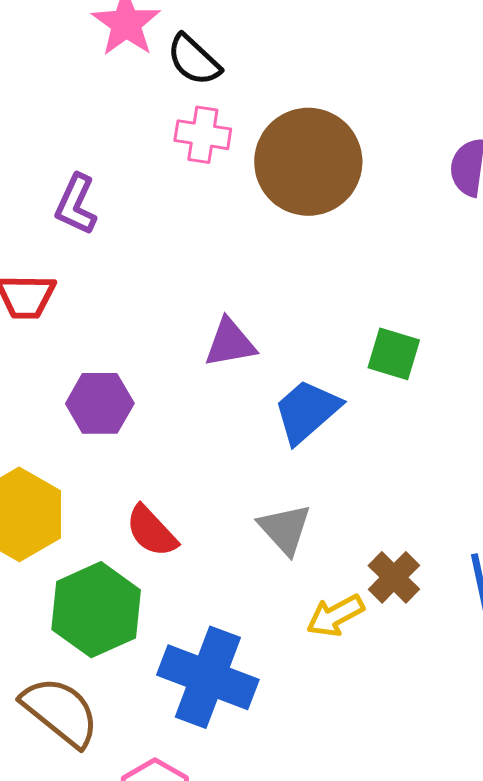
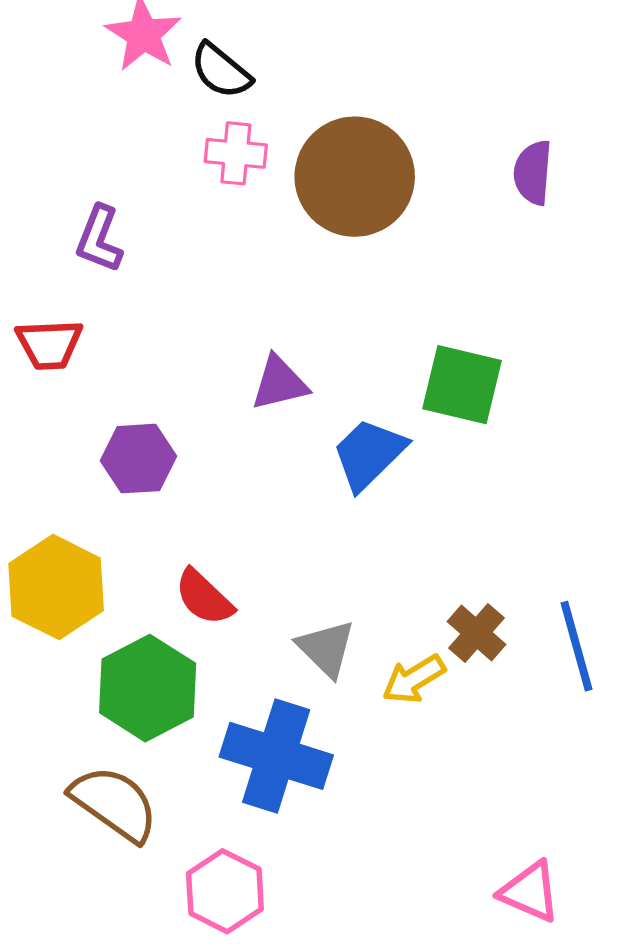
green square: (394, 354) -> (462, 385), size x1.4
gray triangle: (285, 529) -> (326, 648), moved

